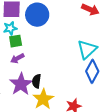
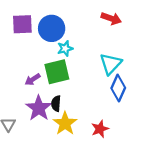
cyan star: (10, 28) -> (65, 48), moved
green square: (16, 41) -> (57, 72), moved, size x1.6

